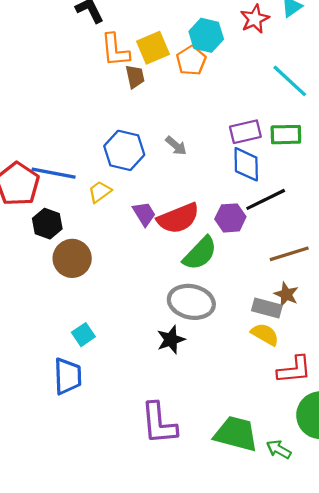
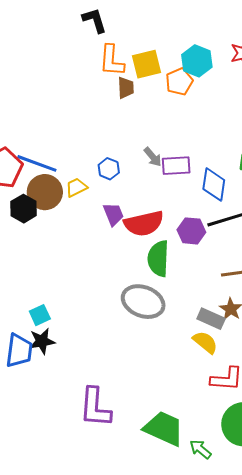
purple rectangle: (245, 132) -> (176, 166), moved
blue hexagon: (124, 150) -> (109, 169), moved, size x0.6
green semicircle: (200, 253) -> (158, 259), turned 129
brown circle: (72, 258) -> (45, 192), moved
black star: (171, 340) -> (42, 341), moved

